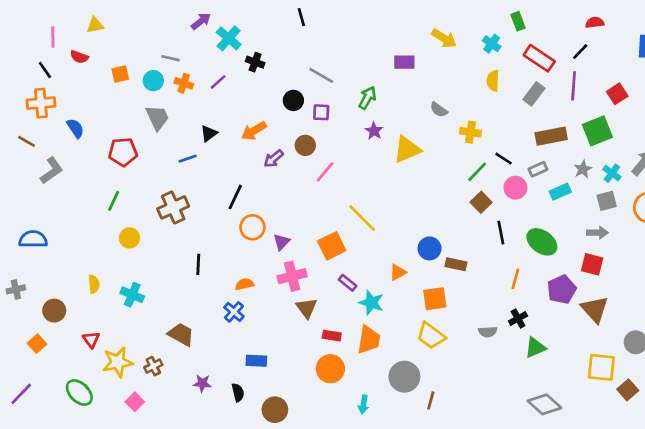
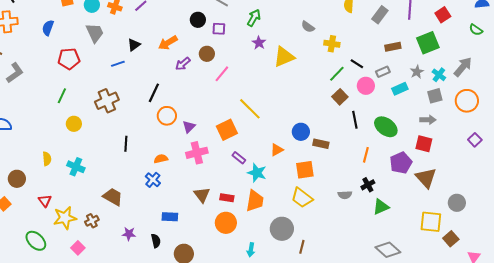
blue semicircle: (75, 128) -> (48, 28), moved, turned -126
brown rectangle: (551, 136) -> (393, 47), size x0.7
brown triangle: (307, 308) -> (202, 195), moved

